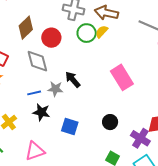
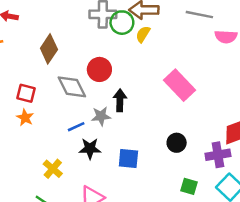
green circle: (87, 33) -> (122, 23), moved
red circle: (51, 38) -> (99, 69), moved
black arrow: (73, 79) -> (120, 100), turned 54
purple cross: (140, 138) -> (218, 155), turned -30

